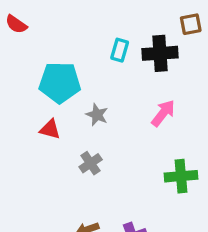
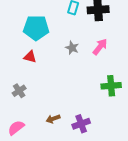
gray star: (97, 115) -> (72, 48), moved
gray cross: (91, 163) -> (19, 91), moved

